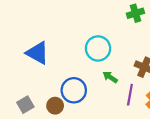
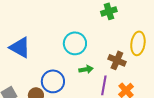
green arrow: (110, 77) -> (86, 69), turned 136

